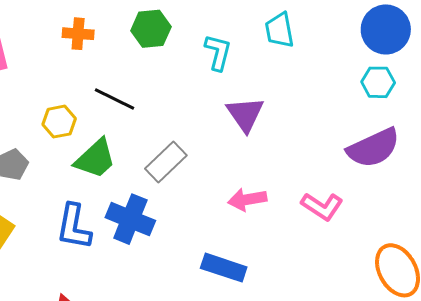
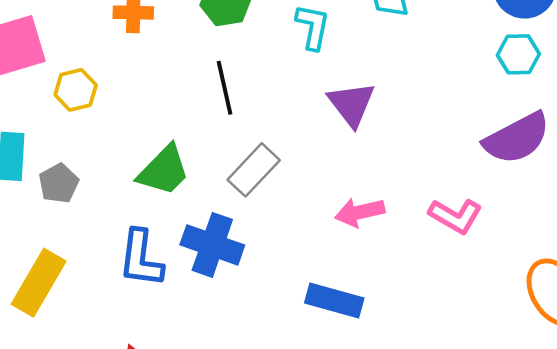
black line: (115, 99) -> (224, 88), moved, turned 54
yellow hexagon: (59, 122) -> (76, 90), moved

